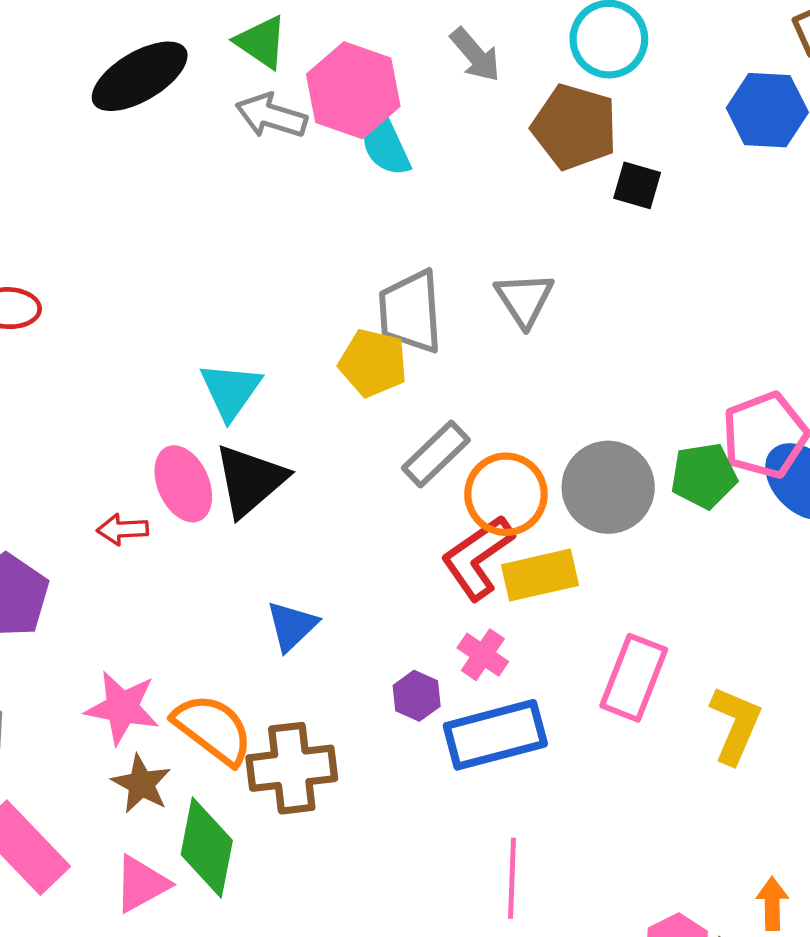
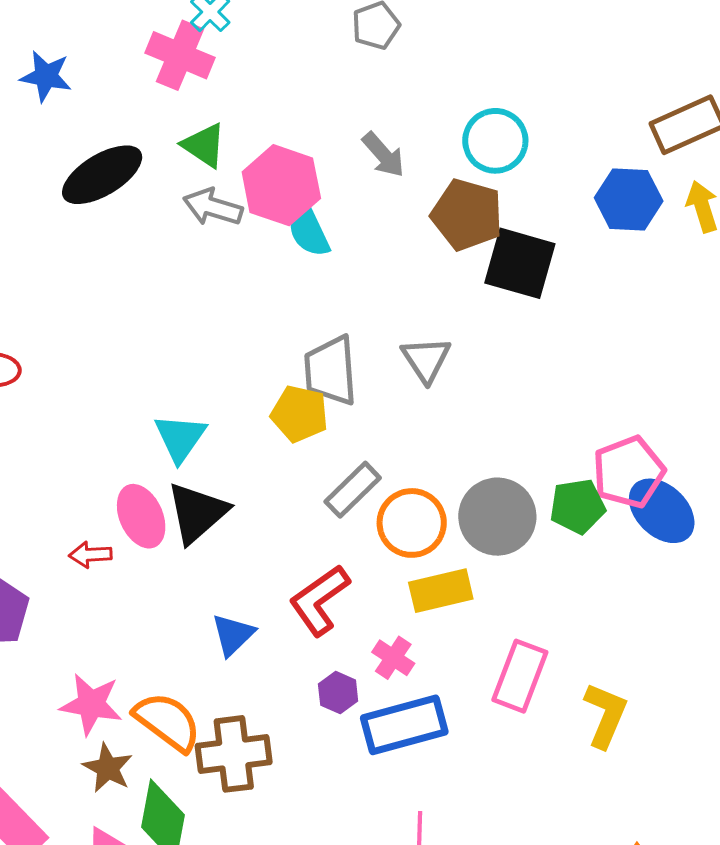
black square: (637, 185) -> (520, 263), size x1.8
red L-shape: (478, 558) -> (319, 600), moved

